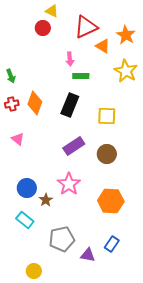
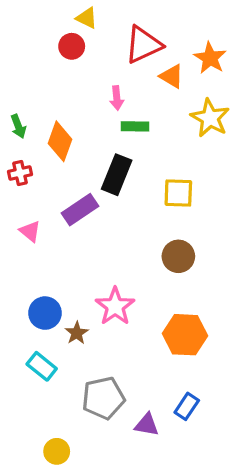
orange diamond: (35, 103) -> (60, 141), moved
purple rectangle: (74, 146) -> (80, 210), moved

